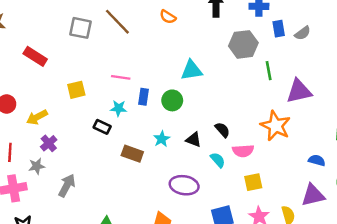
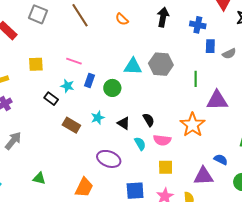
gray square: (81, 28) -> (38, 14), moved
gray hexagon: (243, 44) -> (161, 64), moved
purple triangle: (313, 195) -> (203, 176), moved

